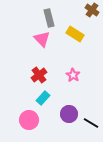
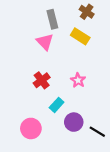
brown cross: (92, 10) -> (87, 12), moved
cyan rectangle: (43, 98) -> (57, 105), moved

